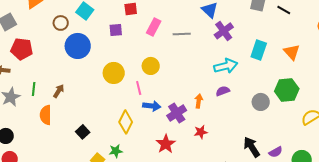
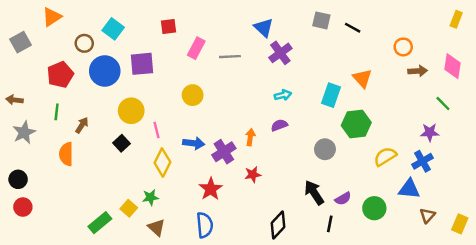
purple square: (116, 30) -> (142, 64), moved, size x1.5
red pentagon: (22, 49) -> (60, 75), moved, turned -30
cyan rectangle: (259, 50) -> (331, 95), moved
cyan arrow: (226, 66) -> (283, 95), size x0.6
yellow circle: (114, 73) -> (131, 111), moved
pink line: (139, 88) -> (156, 130), moved
green line: (34, 89) -> (57, 112), moved
gray circle: (261, 102) -> (325, 149), moved
black square: (83, 132) -> (122, 143), moved

